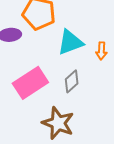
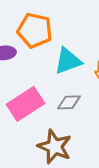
gray diamond: (72, 81) -> (69, 102), turned 40

